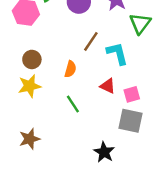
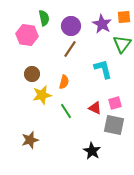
brown line: (91, 41) -> (70, 49), moved
yellow star: (30, 86) -> (42, 95), moved
red triangle: (108, 86) -> (95, 108), moved

